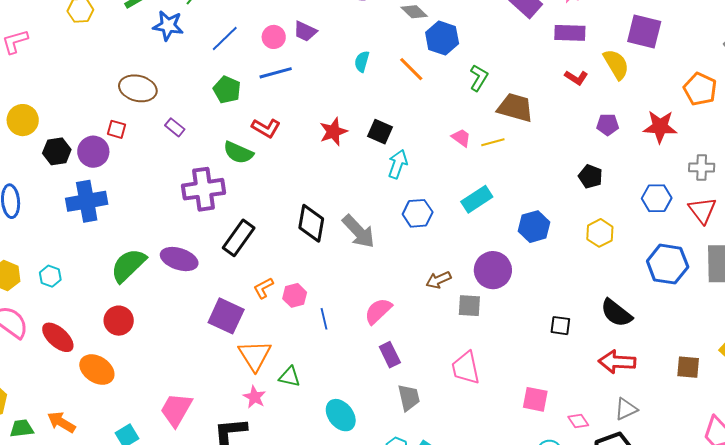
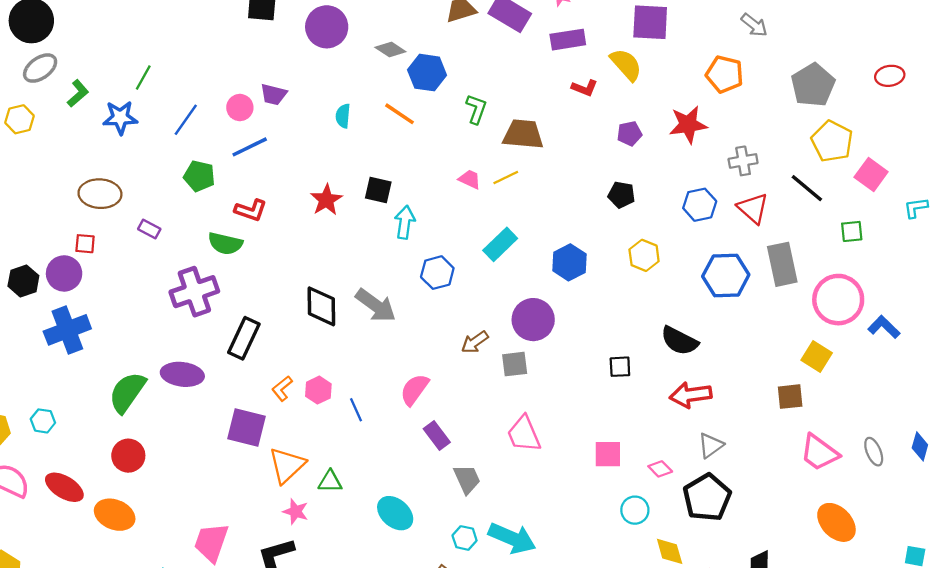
orange triangle: (255, 355) -> (287, 465), turned 30
brown square: (688, 367) -> (790, 397), moved

